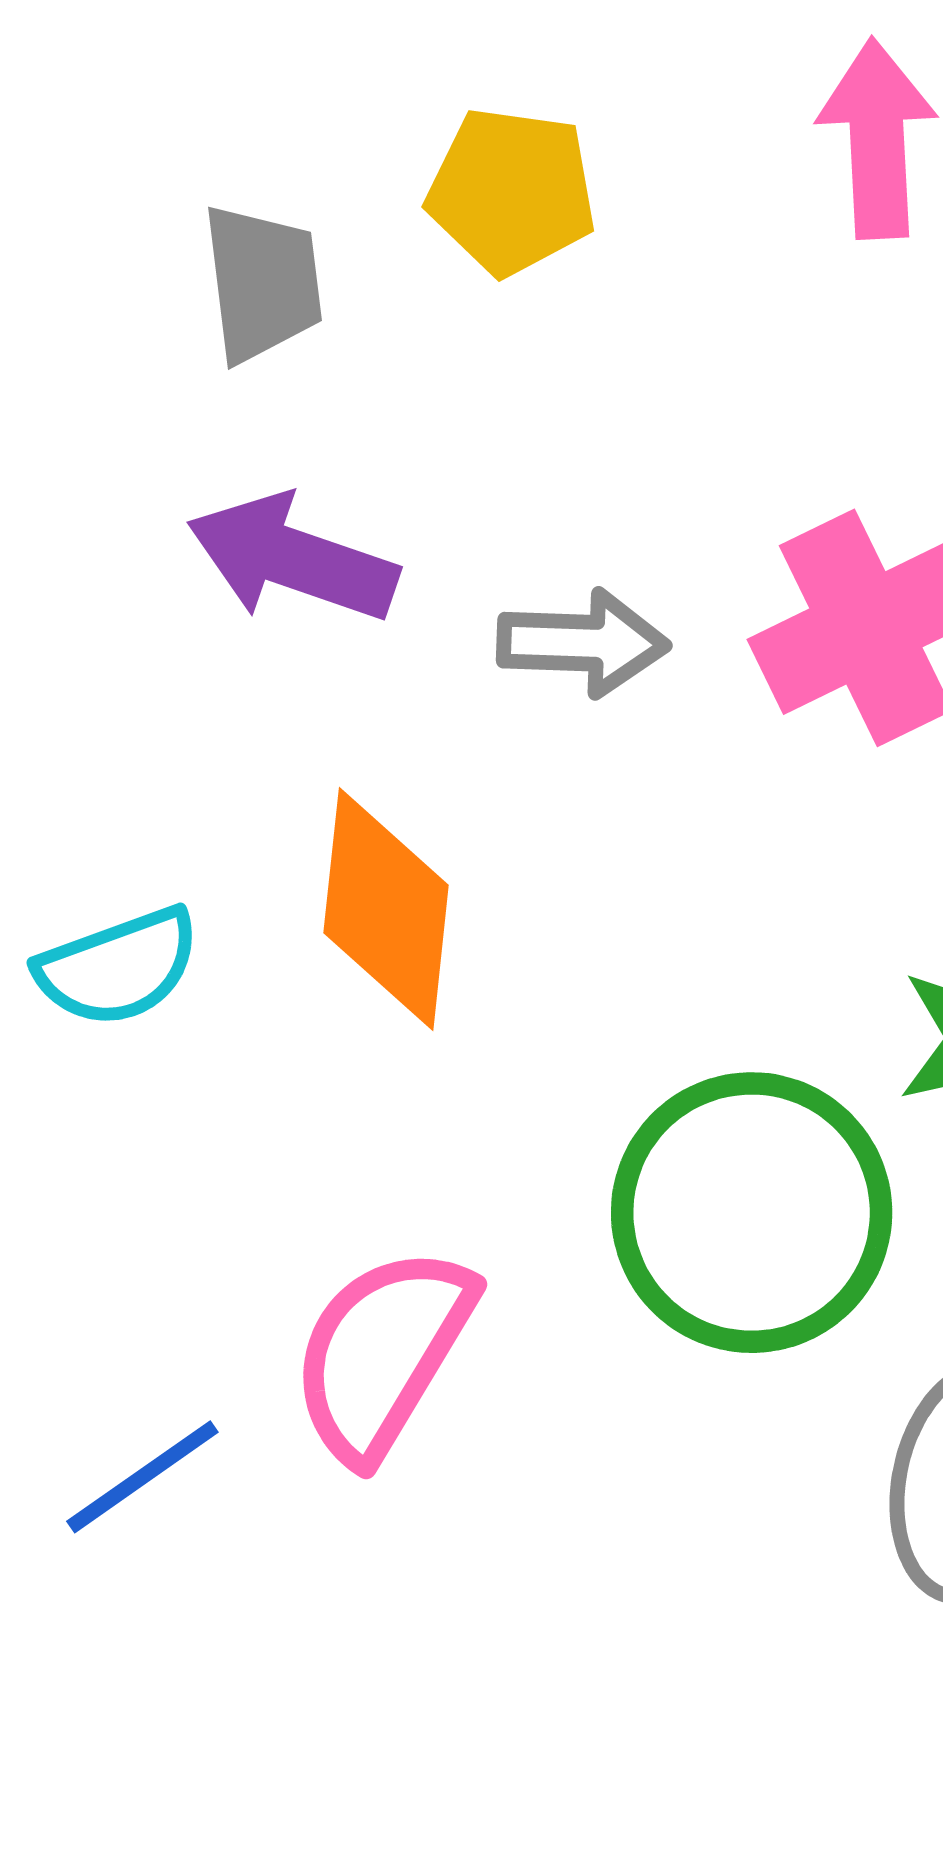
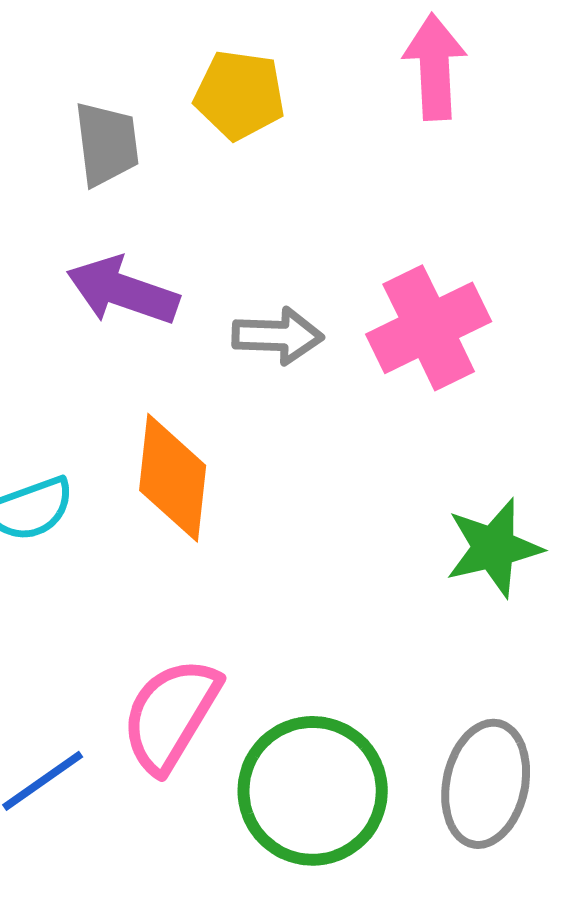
green circle: (752, 1213) -> (313, 791), moved

